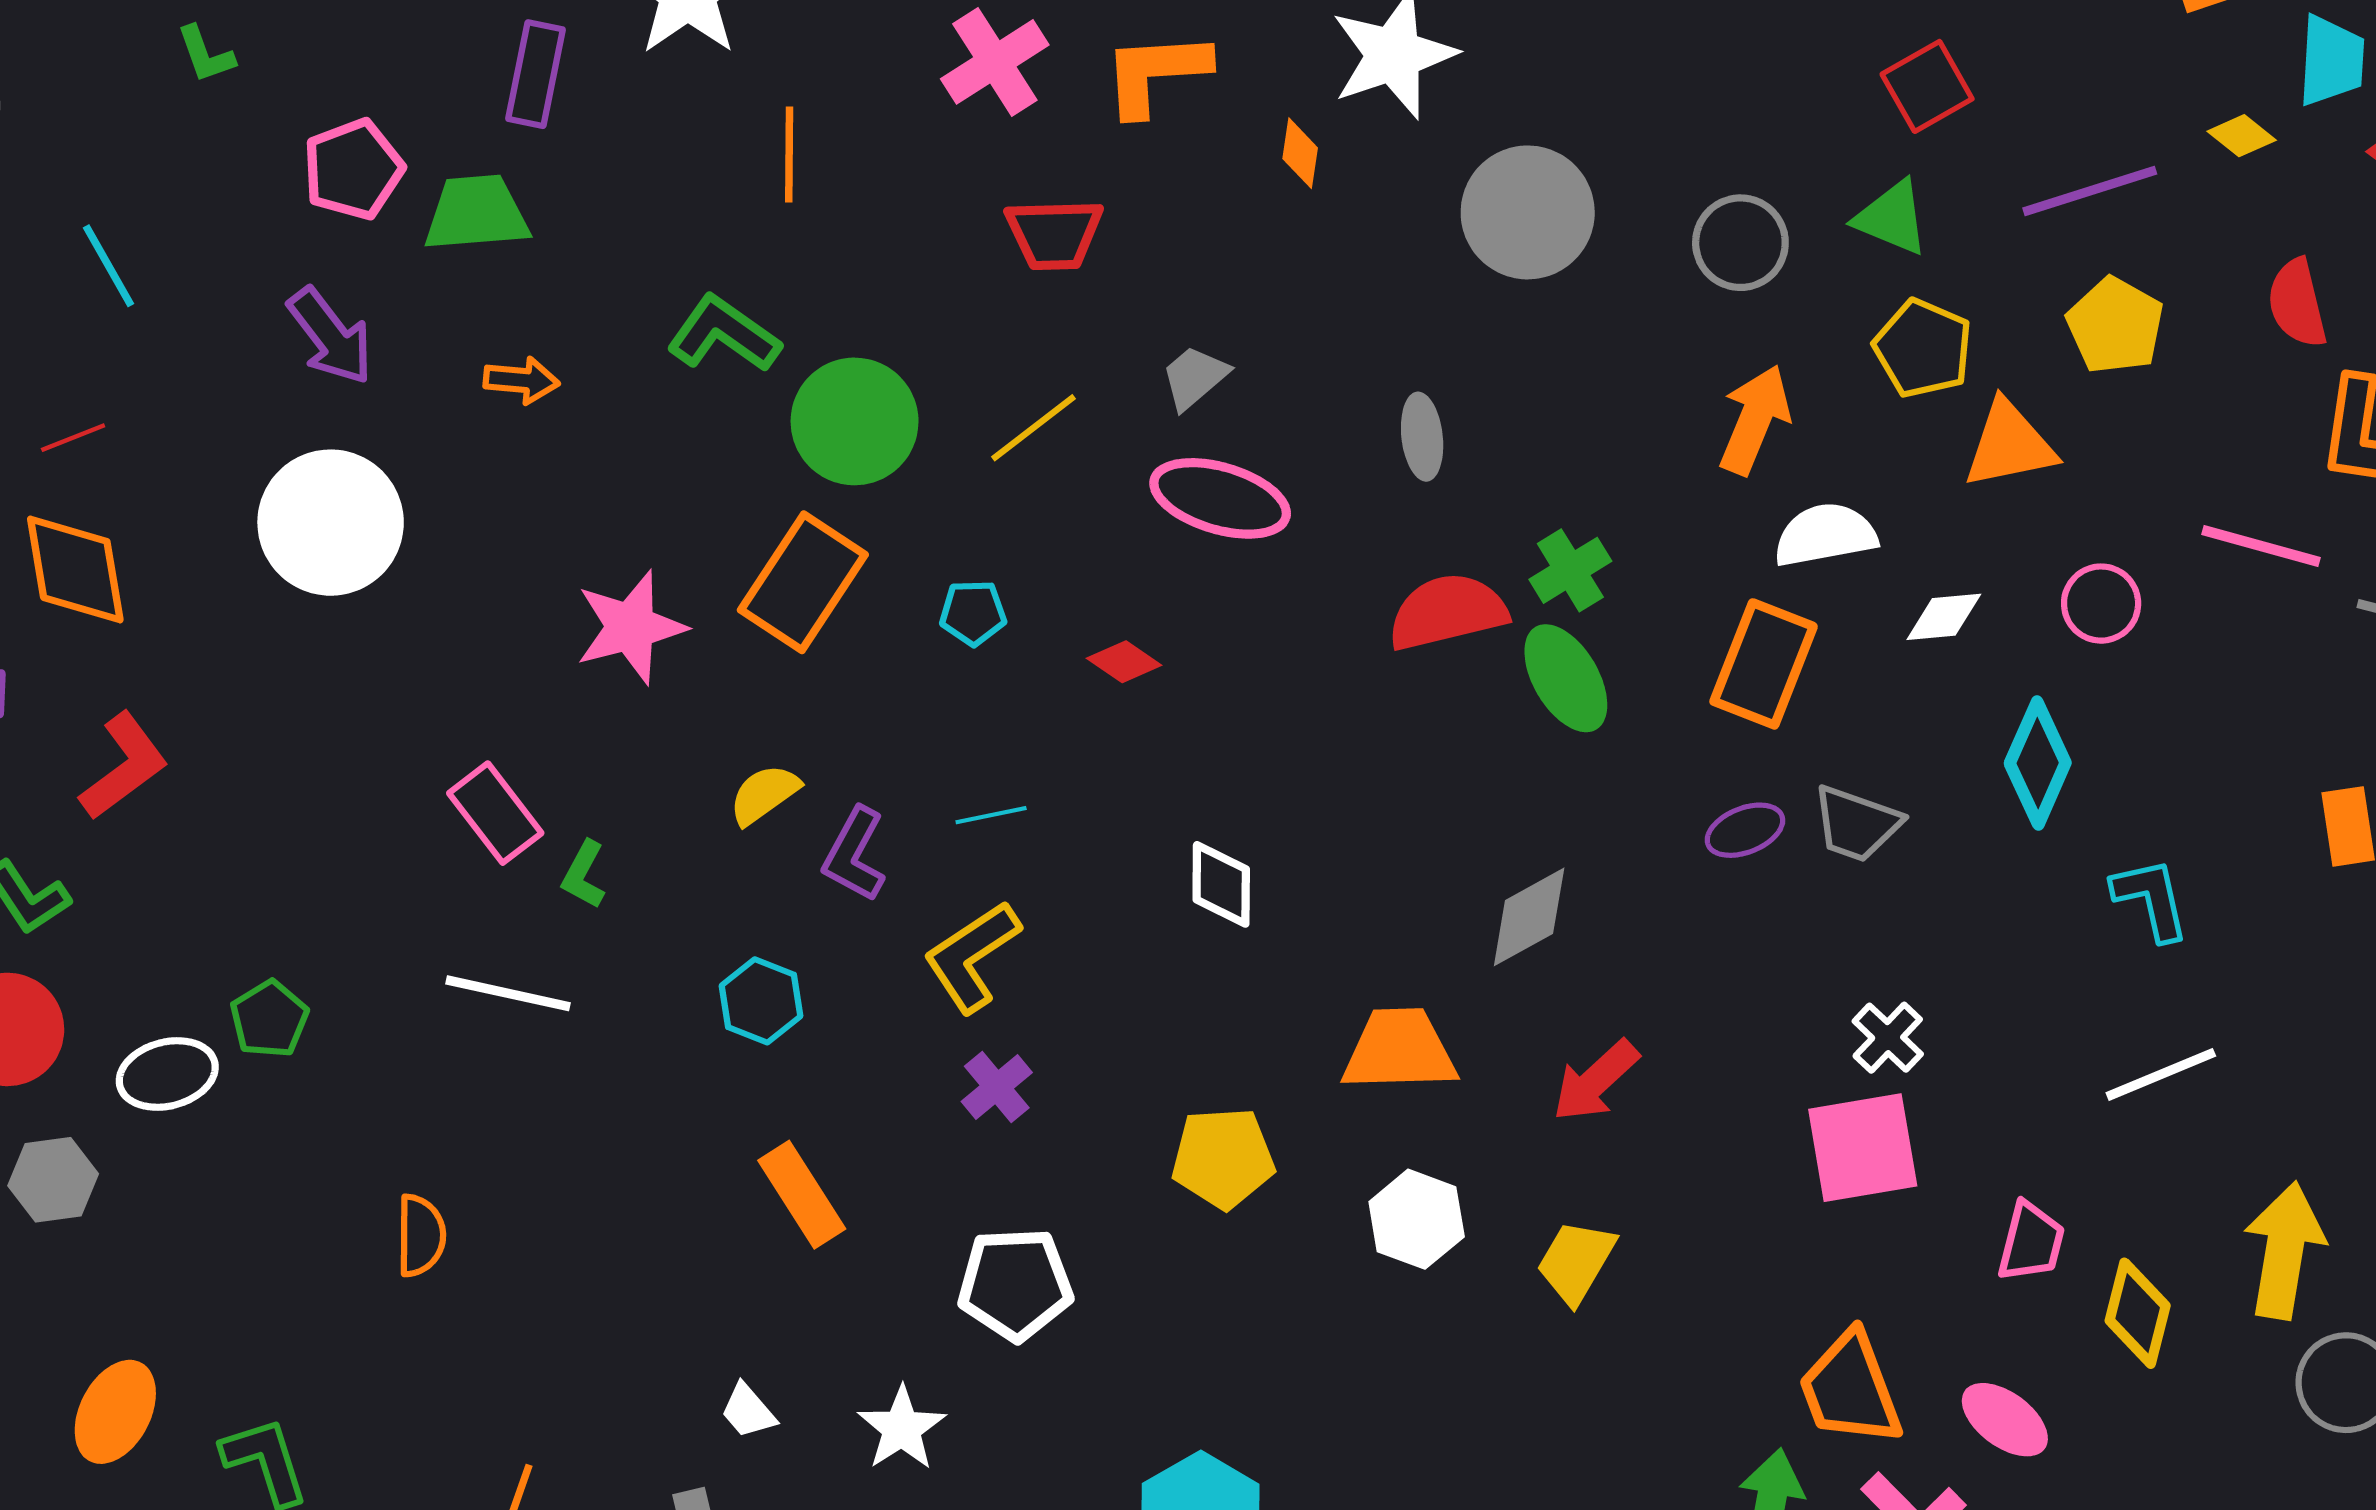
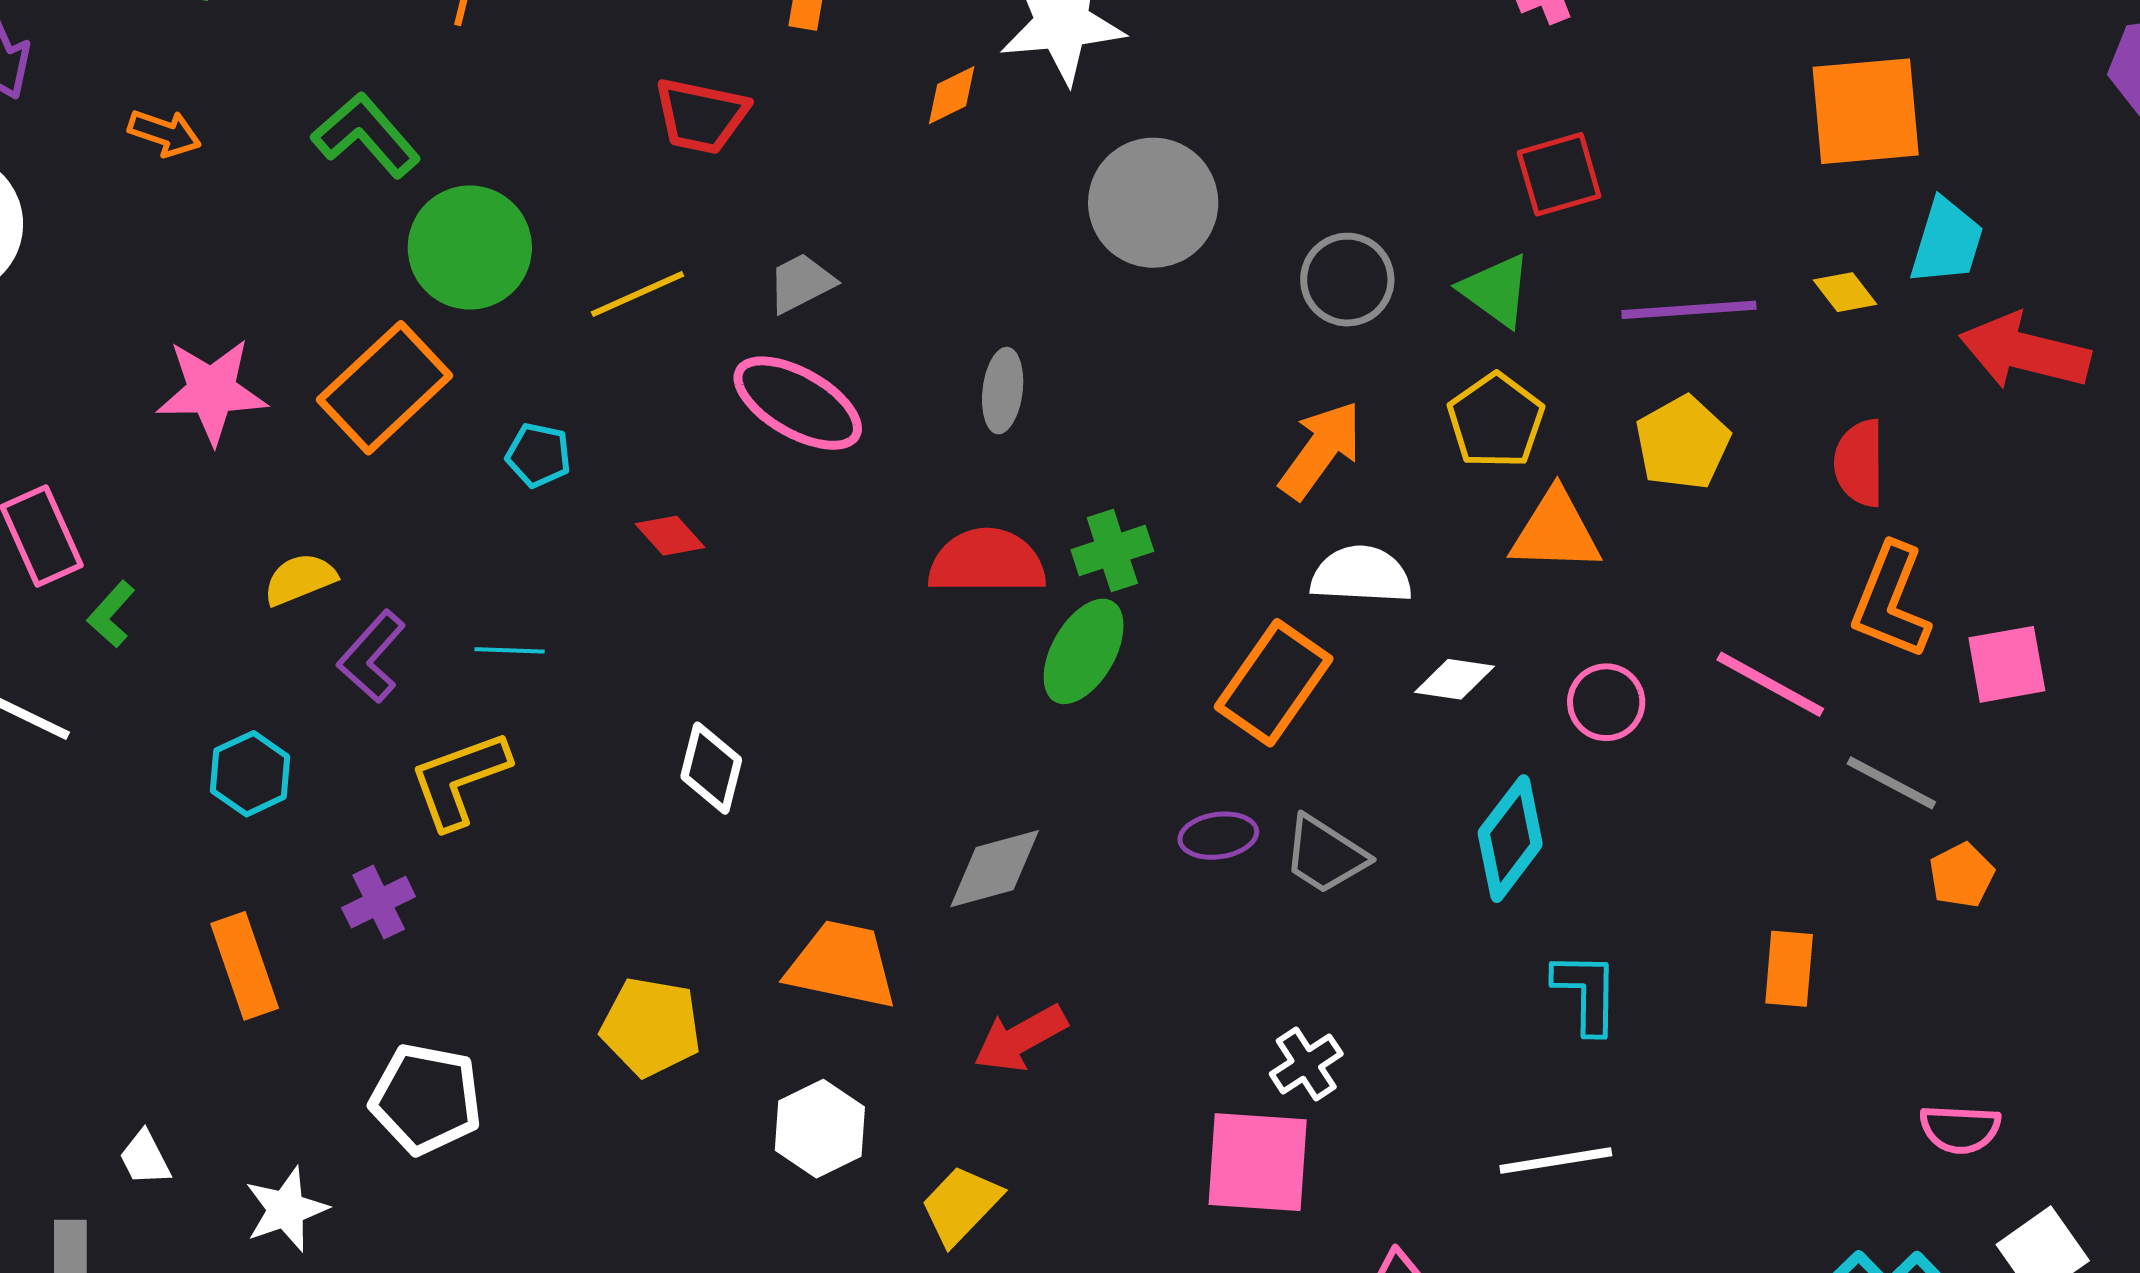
orange diamond: (1300, 153) -> (952, 95), turned 42
green ellipse: (1566, 678) -> (1084, 651), turned 47
purple cross: (997, 1087) -> (379, 902), moved

